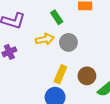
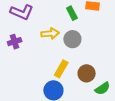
green rectangle: (57, 17) -> (72, 13), moved

